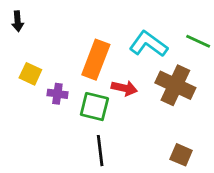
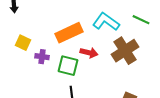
orange rectangle: (96, 60) -> (69, 33), turned 44
brown cross: (175, 85) -> (125, 51), turned 32

